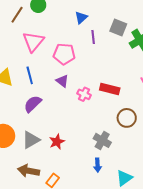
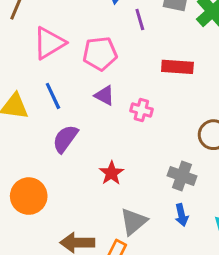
pink triangle: (33, 42) -> (49, 43), turned 30
red rectangle: (110, 89) -> (177, 67), moved
gray triangle: (31, 140) -> (134, 222), moved
red star: (57, 142) -> (111, 173), moved

